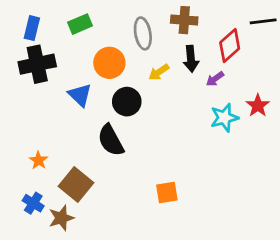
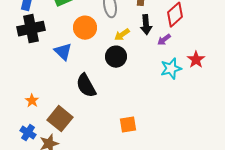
black circle: (127, 102) -> (116, 57), moved

